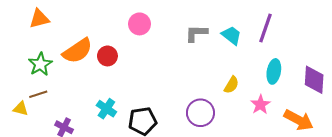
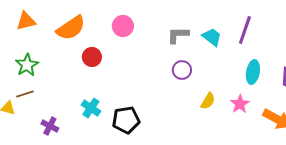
orange semicircle: (77, 51) -> (71, 28), moved
yellow semicircle: (231, 85) -> (208, 101), moved
purple circle: (200, 113) -> (182, 70), moved, size x0.7

